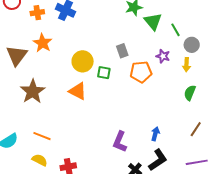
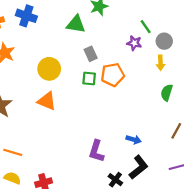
green triangle: (153, 21) -> (76, 24), moved, turned -36
purple star: (163, 56) -> (134, 43), moved
green square: (104, 73) -> (89, 79), moved
blue arrow: (155, 134) -> (134, 140), turned 96

